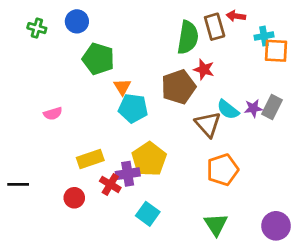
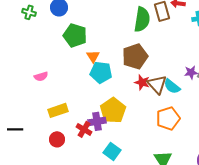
red star: (204, 69) -> (142, 82), moved
cyan semicircle: (228, 110) -> (172, 86), moved
yellow rectangle: (90, 159) -> (58, 110), moved

